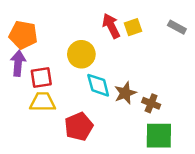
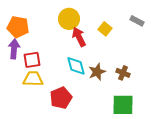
red arrow: (111, 26) -> (79, 37), moved
yellow square: (133, 27) -> (105, 29), moved, turned -32
yellow circle: (81, 54) -> (69, 19), moved
brown cross: (151, 103) -> (123, 73), moved

